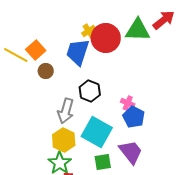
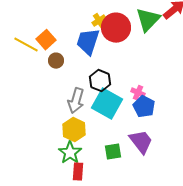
green triangle: (138, 30) -> (148, 20), turned -48
cyan square: (97, 132) -> (107, 104), moved

